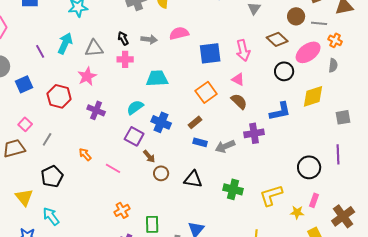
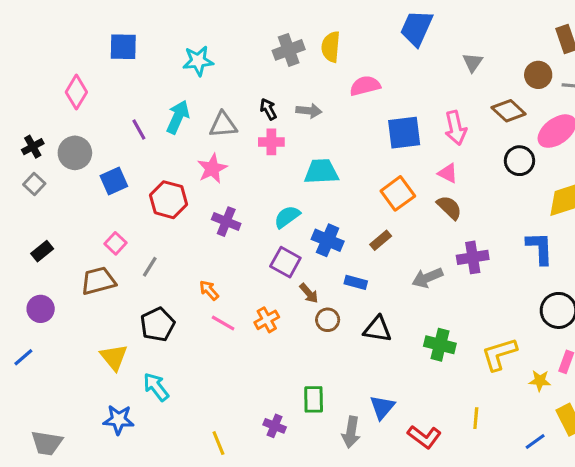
pink semicircle: (179, 33) -> (365, 86), moved
blue L-shape: (280, 111) -> (540, 248), moved, turned -80
blue rectangle: (200, 142) -> (356, 282), moved
pink line: (113, 168) -> (223, 323), moved
orange cross: (122, 210) -> (267, 320), moved

